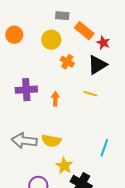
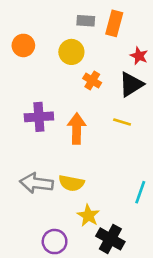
orange rectangle: (84, 31) -> (114, 23), moved, turned 66
orange arrow: (55, 99) -> (77, 129), size x1.6

